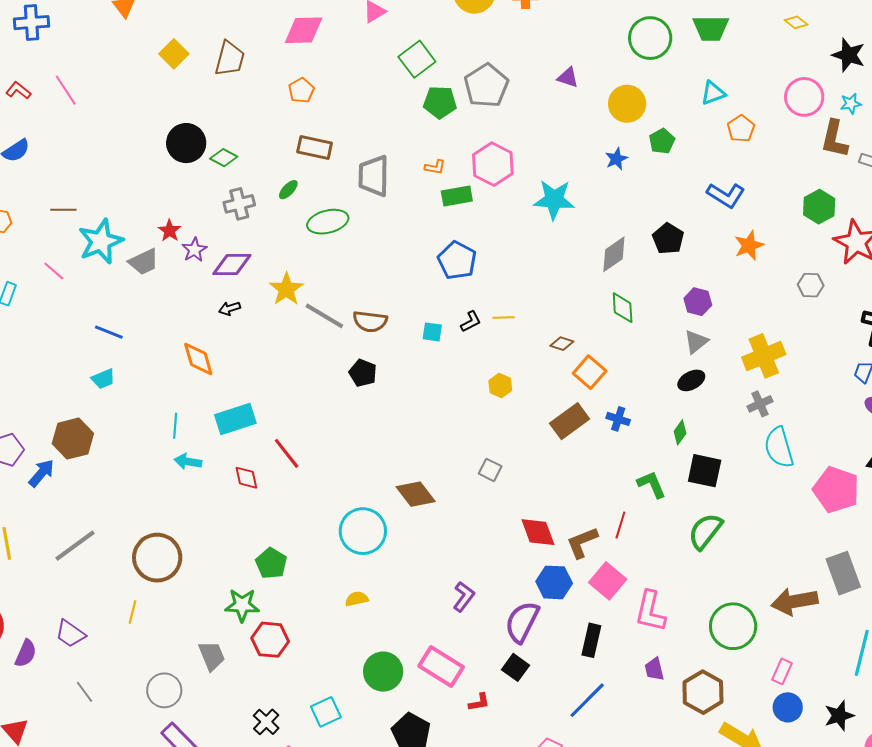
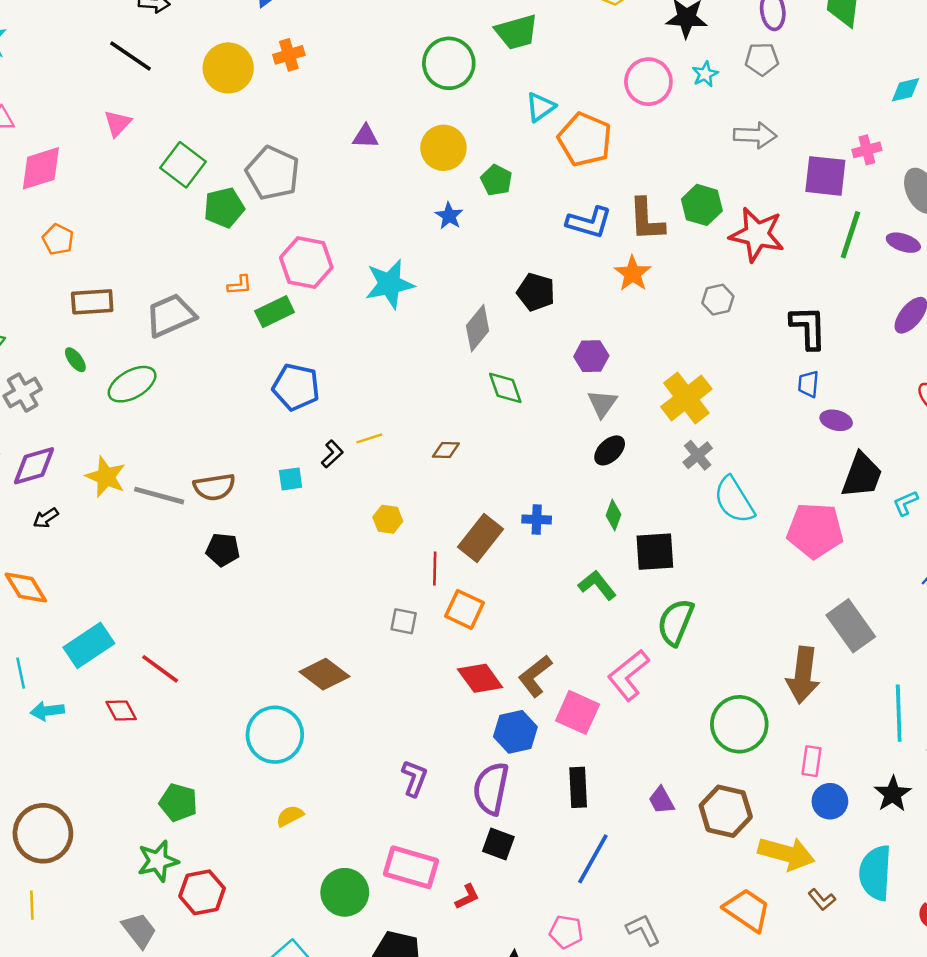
orange pentagon: (741, 129) -> (585, 139), size x1.6
brown L-shape: (834, 139) -> (646, 220), moved
gray trapezoid: (374, 176) -> (171, 315), turned 81
green ellipse: (288, 190) -> (75, 360), turned -65
orange square: (590, 372) -> (465, 609), moved
red line: (620, 525) -> (435, 568), moved
brown arrow: (795, 601) -> (803, 675), turned -57
pink L-shape: (650, 611) -> (628, 675), moved, turned 54

